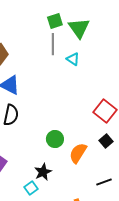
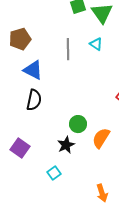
gray line: (53, 44) -> (68, 49), moved
black star: (43, 172) -> (66, 145), moved

